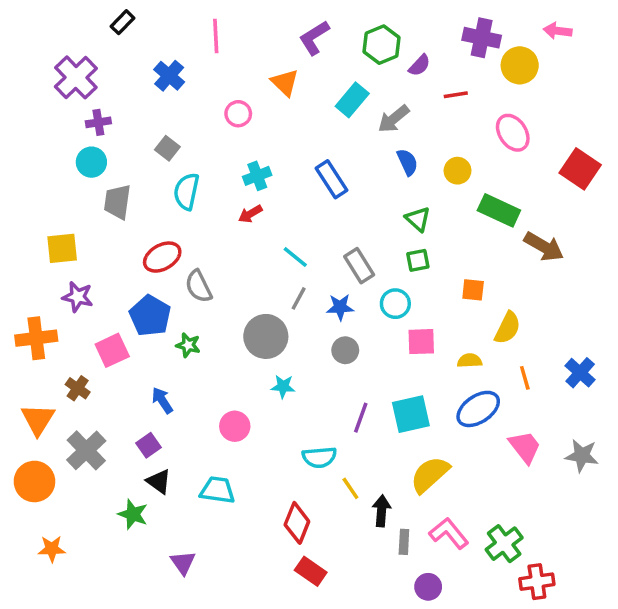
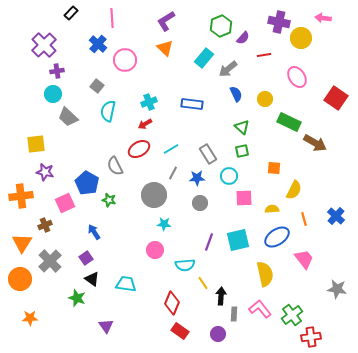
pink line: (216, 36) -> (112, 18), moved
purple L-shape: (314, 38) -> (166, 21), moved
pink circle: (238, 114) -> (125, 60), moved, size x1.5
blue rectangle: (331, 179) -> (192, 104), turned -50
gray trapezoid: (117, 202) -> (68, 117), turned -55
red ellipse: (162, 257) -> (139, 149), moved
cyan line: (295, 257) -> (171, 149), turned -70
brown cross: (78, 388) -> (45, 225), turned 32
pink circle: (235, 426) -> (155, 250), moved
gray star: (582, 456) -> (337, 289), moved
yellow semicircle: (430, 475) -> (265, 274), moved, turned 120
purple circle: (428, 587) -> (218, 334), moved

